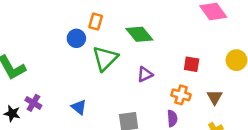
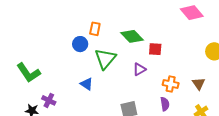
red square: (192, 64) -> (155, 49), moved
blue triangle: (79, 107) -> (87, 84), moved

